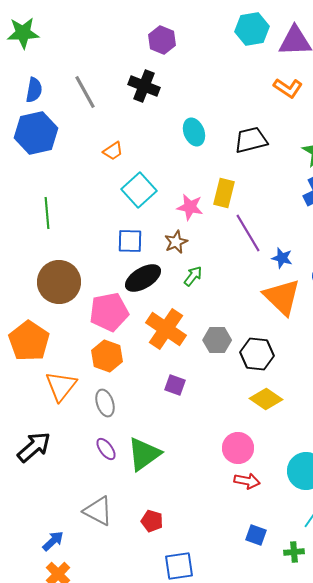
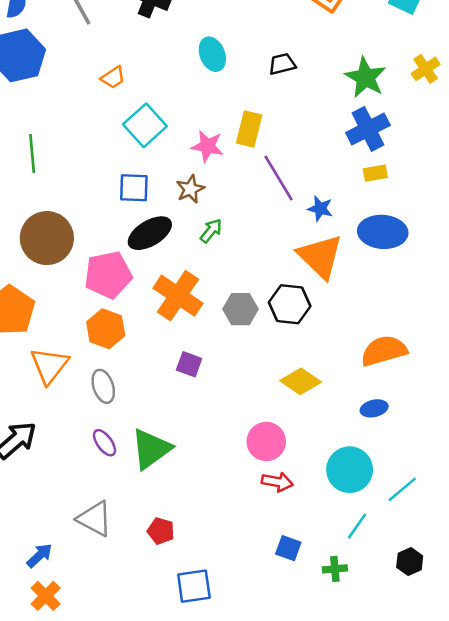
black trapezoid: (251, 140) -> (282, 64), size x0.7
black hexagon: (257, 354) -> (290, 304), moved

